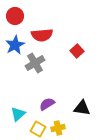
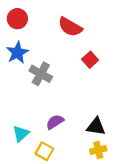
red semicircle: (42, 35) -> (70, 27), moved, turned 35
gray cross: (35, 63) -> (41, 74), turned -30
yellow cross: (58, 128) -> (98, 150), moved

